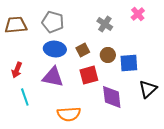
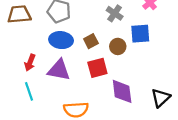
blue square: (129, 63) -> (140, 34), moved
red arrow: (17, 70) -> (30, 63), moved
black triangle: (148, 89) -> (161, 98), moved

